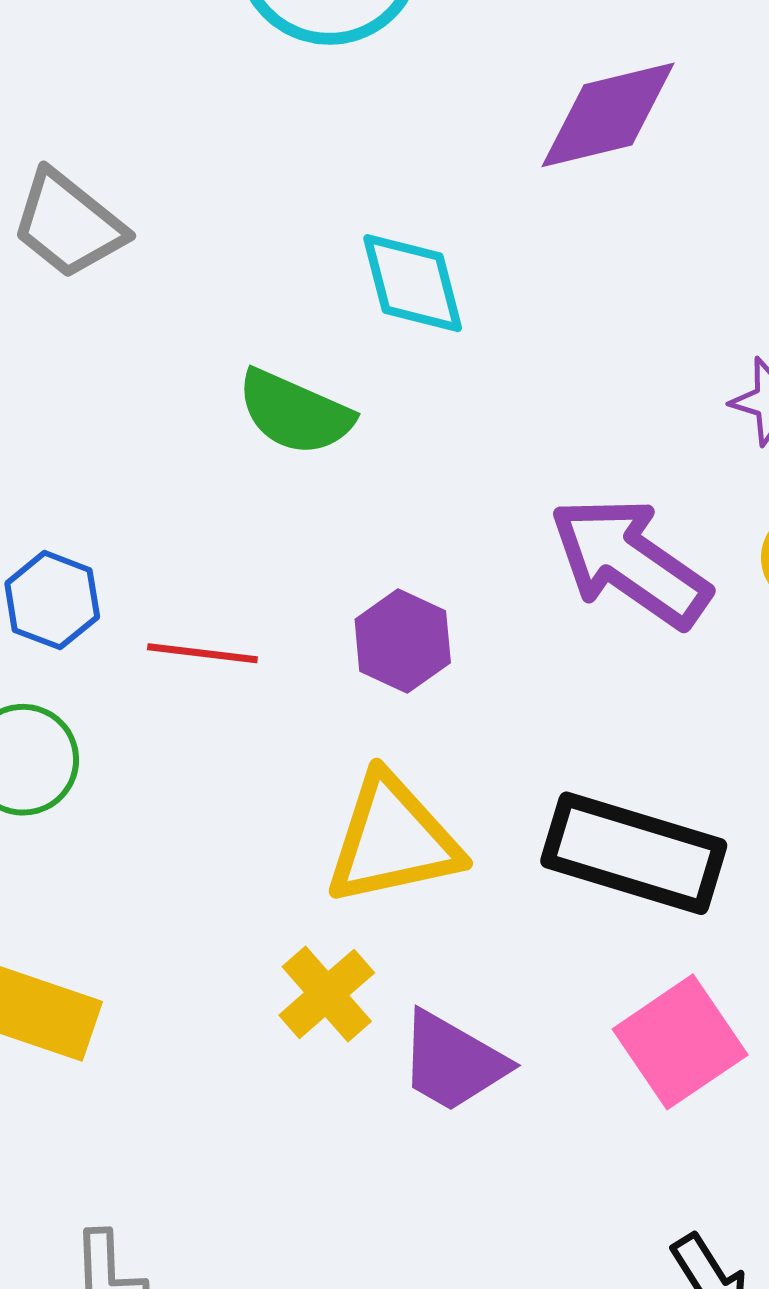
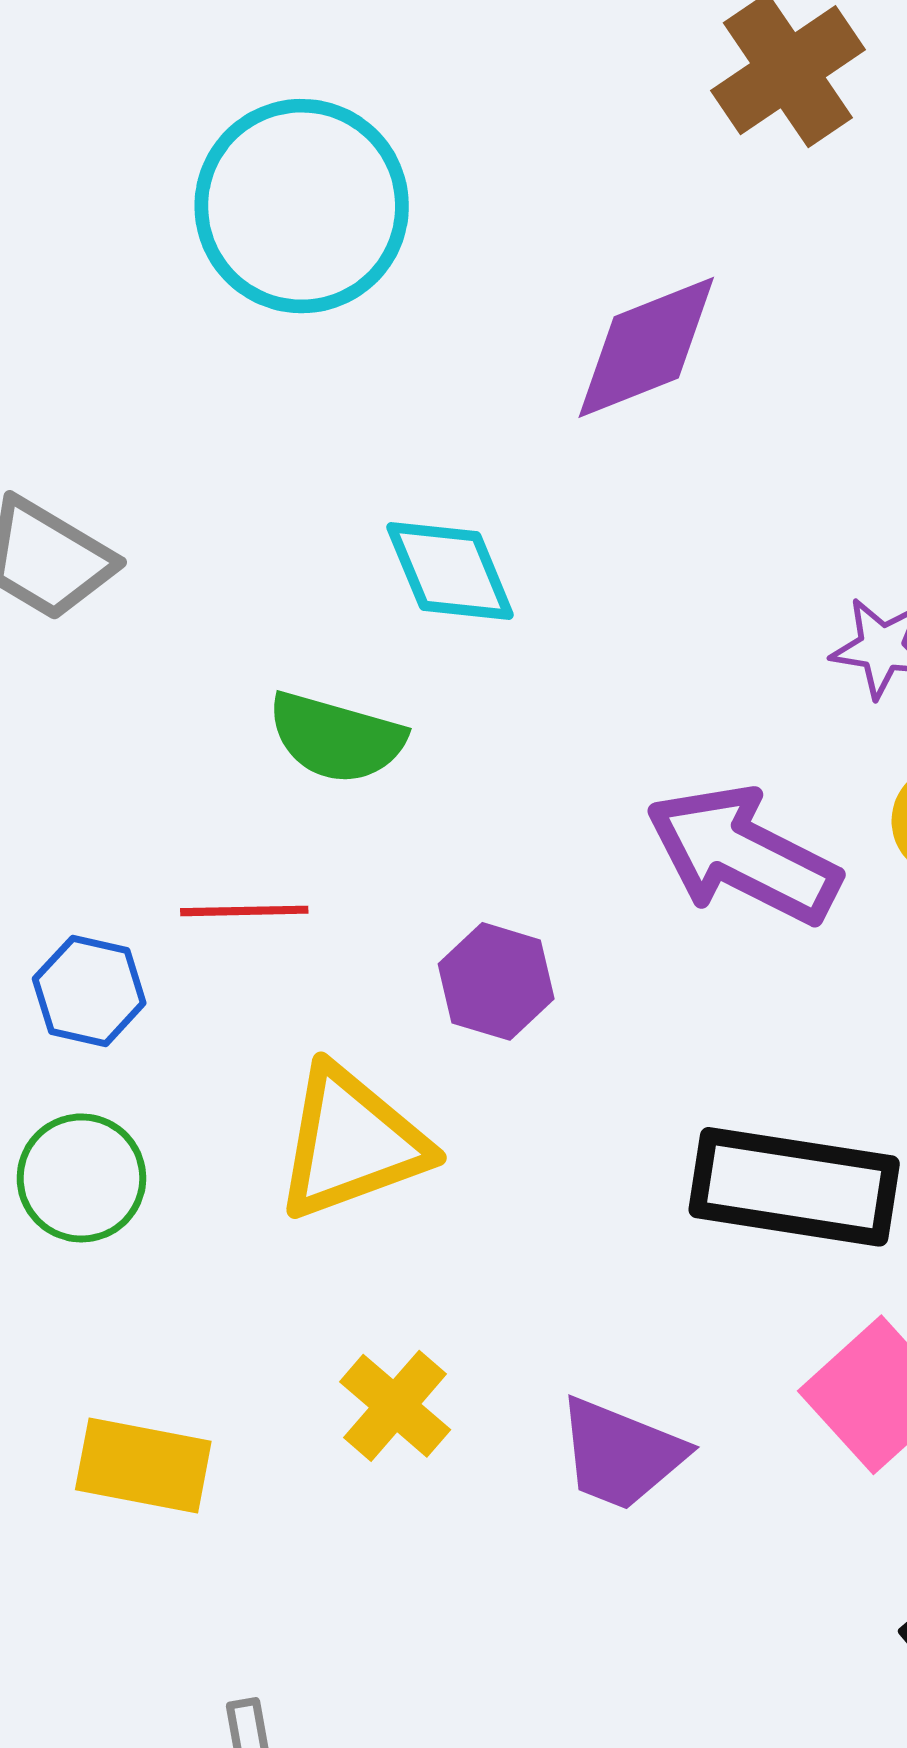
red line: (202, 653) -> (244, 911), moved
yellow triangle: (393, 840) -> (351, 1143), moved
yellow cross: (327, 994) -> (395, 1406), moved

